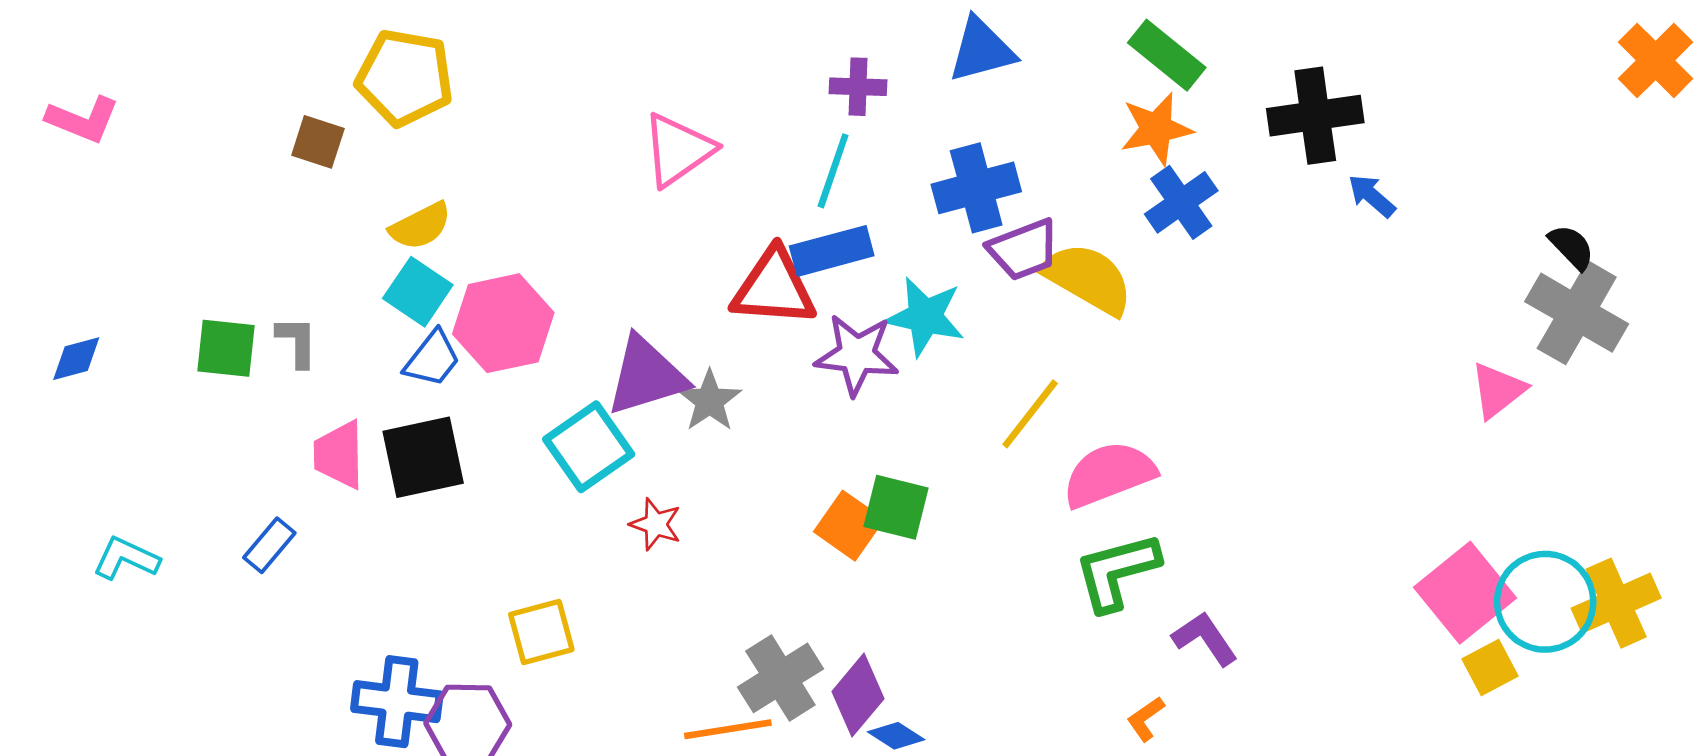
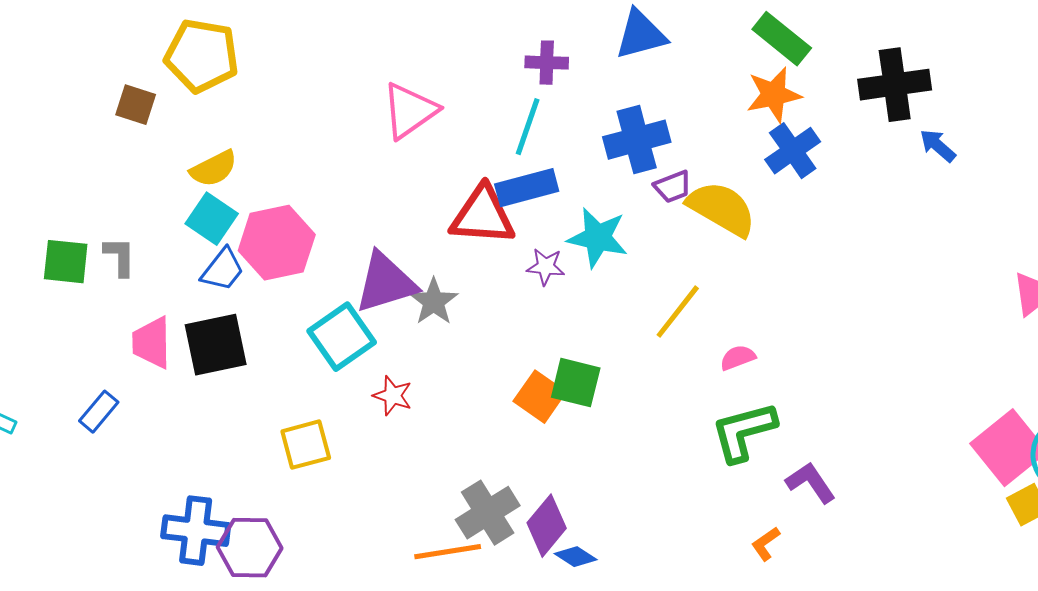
purple trapezoid: (1024, 250) -> (673, 187), size x0.7
purple star: (857, 355) -> (546, 267), size x0.6
pink semicircle: (1109, 474) -> (738, 358), size x0.5
yellow square: (541, 632) -> (306, 445), moved

